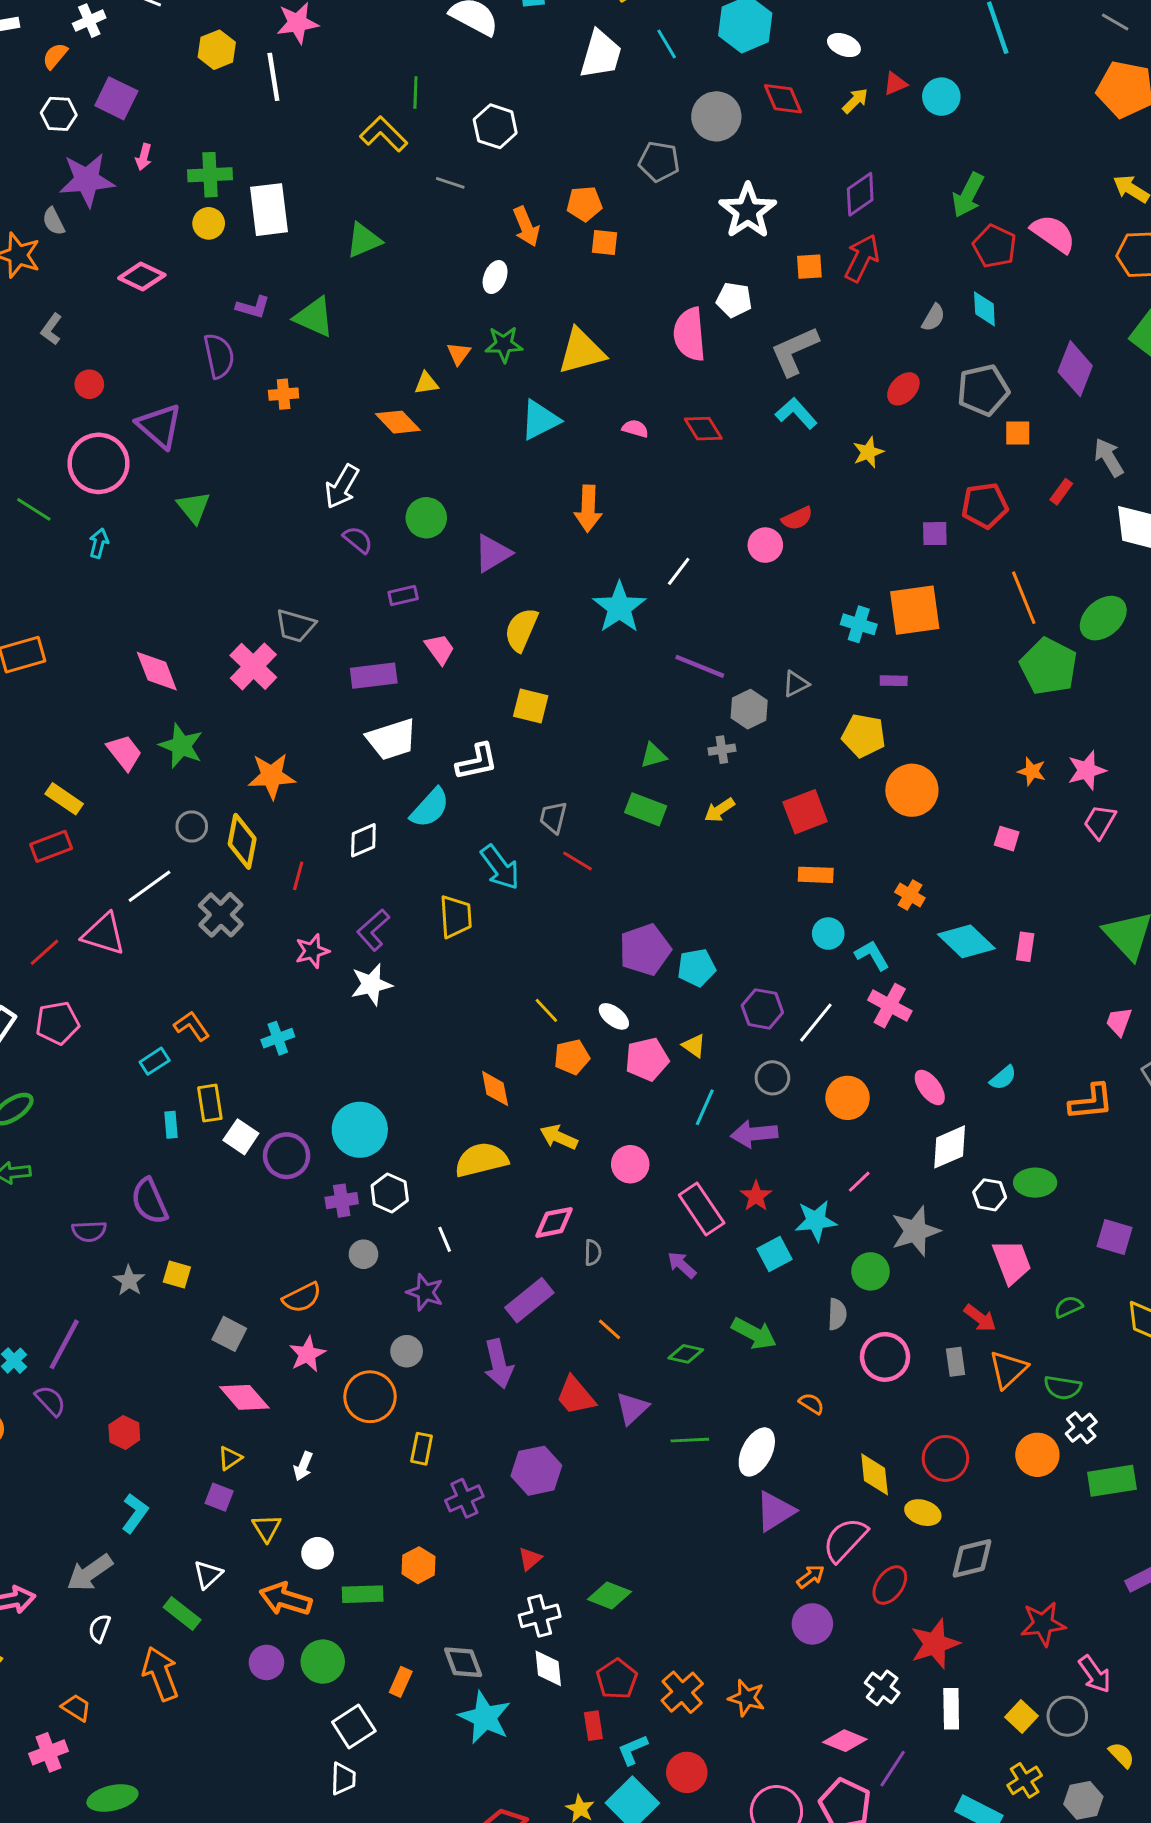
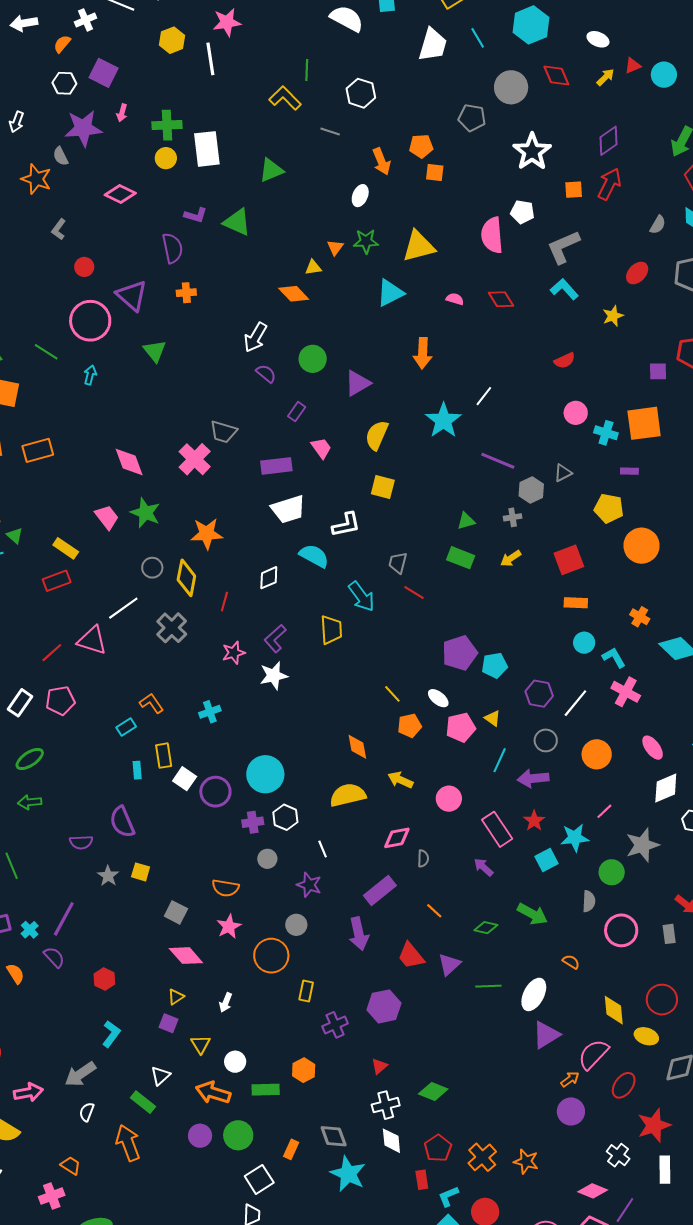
orange cross: (284, 394) -> (186, 293), moved
pink circle: (765, 545) -> (576, 413), moved
purple rectangle: (403, 596) -> (297, 412), turned -42
cyan semicircle: (430, 808) -> (314, 556), turned -104
orange semicircle: (302, 1298) -> (225, 888), turned 36

